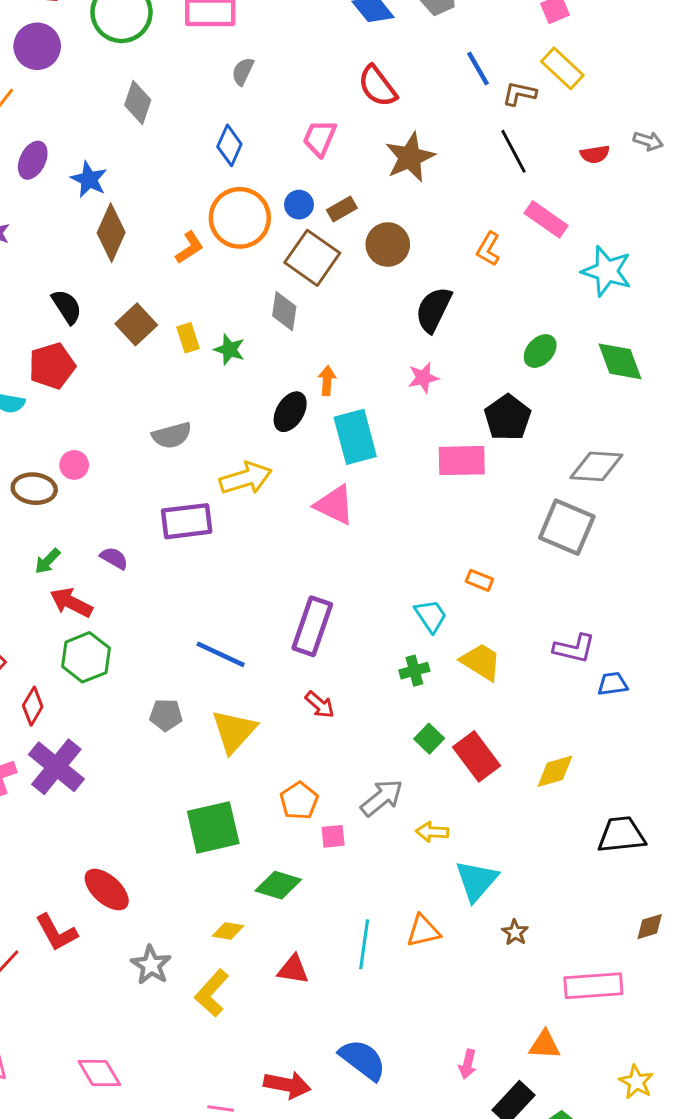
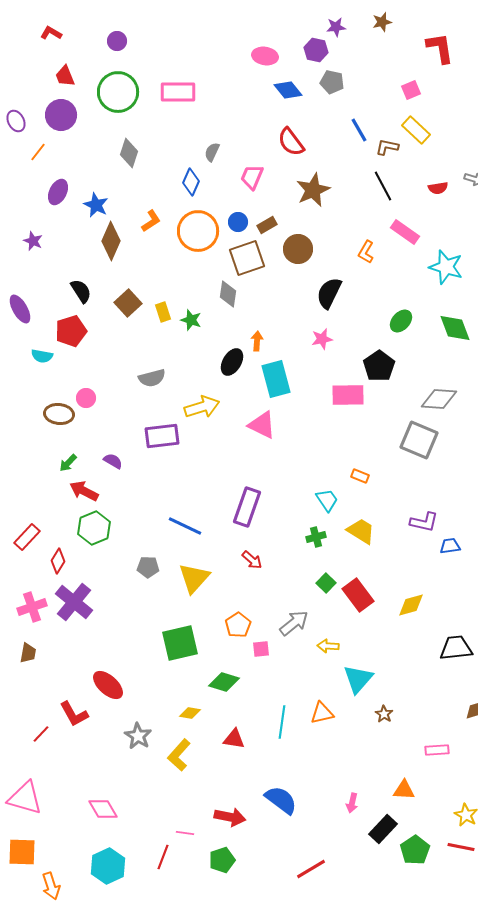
gray semicircle: (243, 71) -> (212, 152), moved
orange L-shape: (190, 247) -> (151, 221), moved
brown square: (312, 258) -> (247, 258), turned 36
pink rectangle: (593, 986) -> (437, 750), size x0.6

